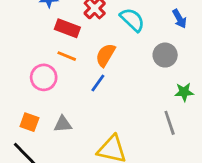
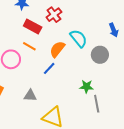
cyan semicircle: (132, 20) -> (79, 38), moved
green star: (184, 92) -> (86, 87), moved
gray triangle: (63, 124) -> (30, 96), moved

